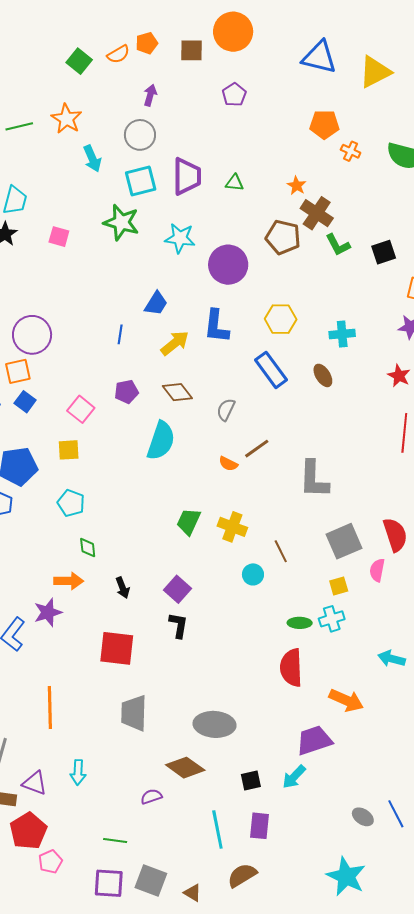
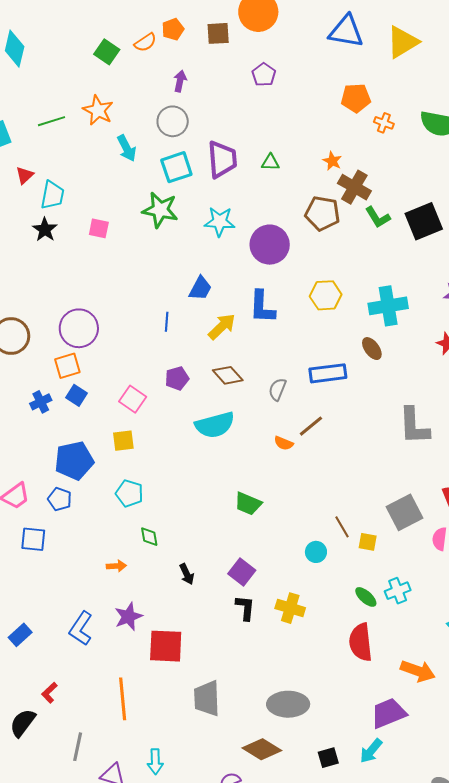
black square: (384, 252) -> (424, 221), size x1.5
cyan cross: (342, 334) -> (388, 306), size x1.5
blue rectangle: (271, 370) -> (328, 373), moved, turned -57
cyan semicircle: (161, 441) -> (215, 425), turned 60
gray L-shape: (314, 479) -> (414, 426), moved
green trapezoid: (189, 522) -> (248, 504), turned -88
yellow cross: (232, 527) -> (290, 608), moved
orange arrow: (69, 581) -> (116, 566), moved, size x0.7
yellow square: (339, 586) -> (368, 542), moved, turned 30
purple star: (48, 612) -> (128, 617), moved
green ellipse: (300, 623) -> (366, 597), turned 45
red square: (117, 648) -> (166, 646), moved

